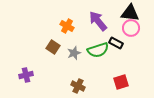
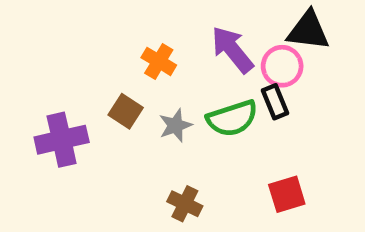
pink circle: (131, 28) -> (282, 66), moved
black rectangle: (116, 43) -> (275, 102), turned 40
purple cross: (26, 75) -> (62, 140), moved, size x1.5

